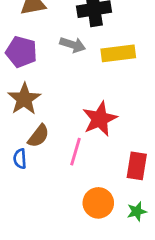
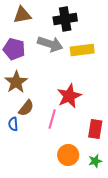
gray arrow: (73, 45) -> (50, 44), size x1.4

